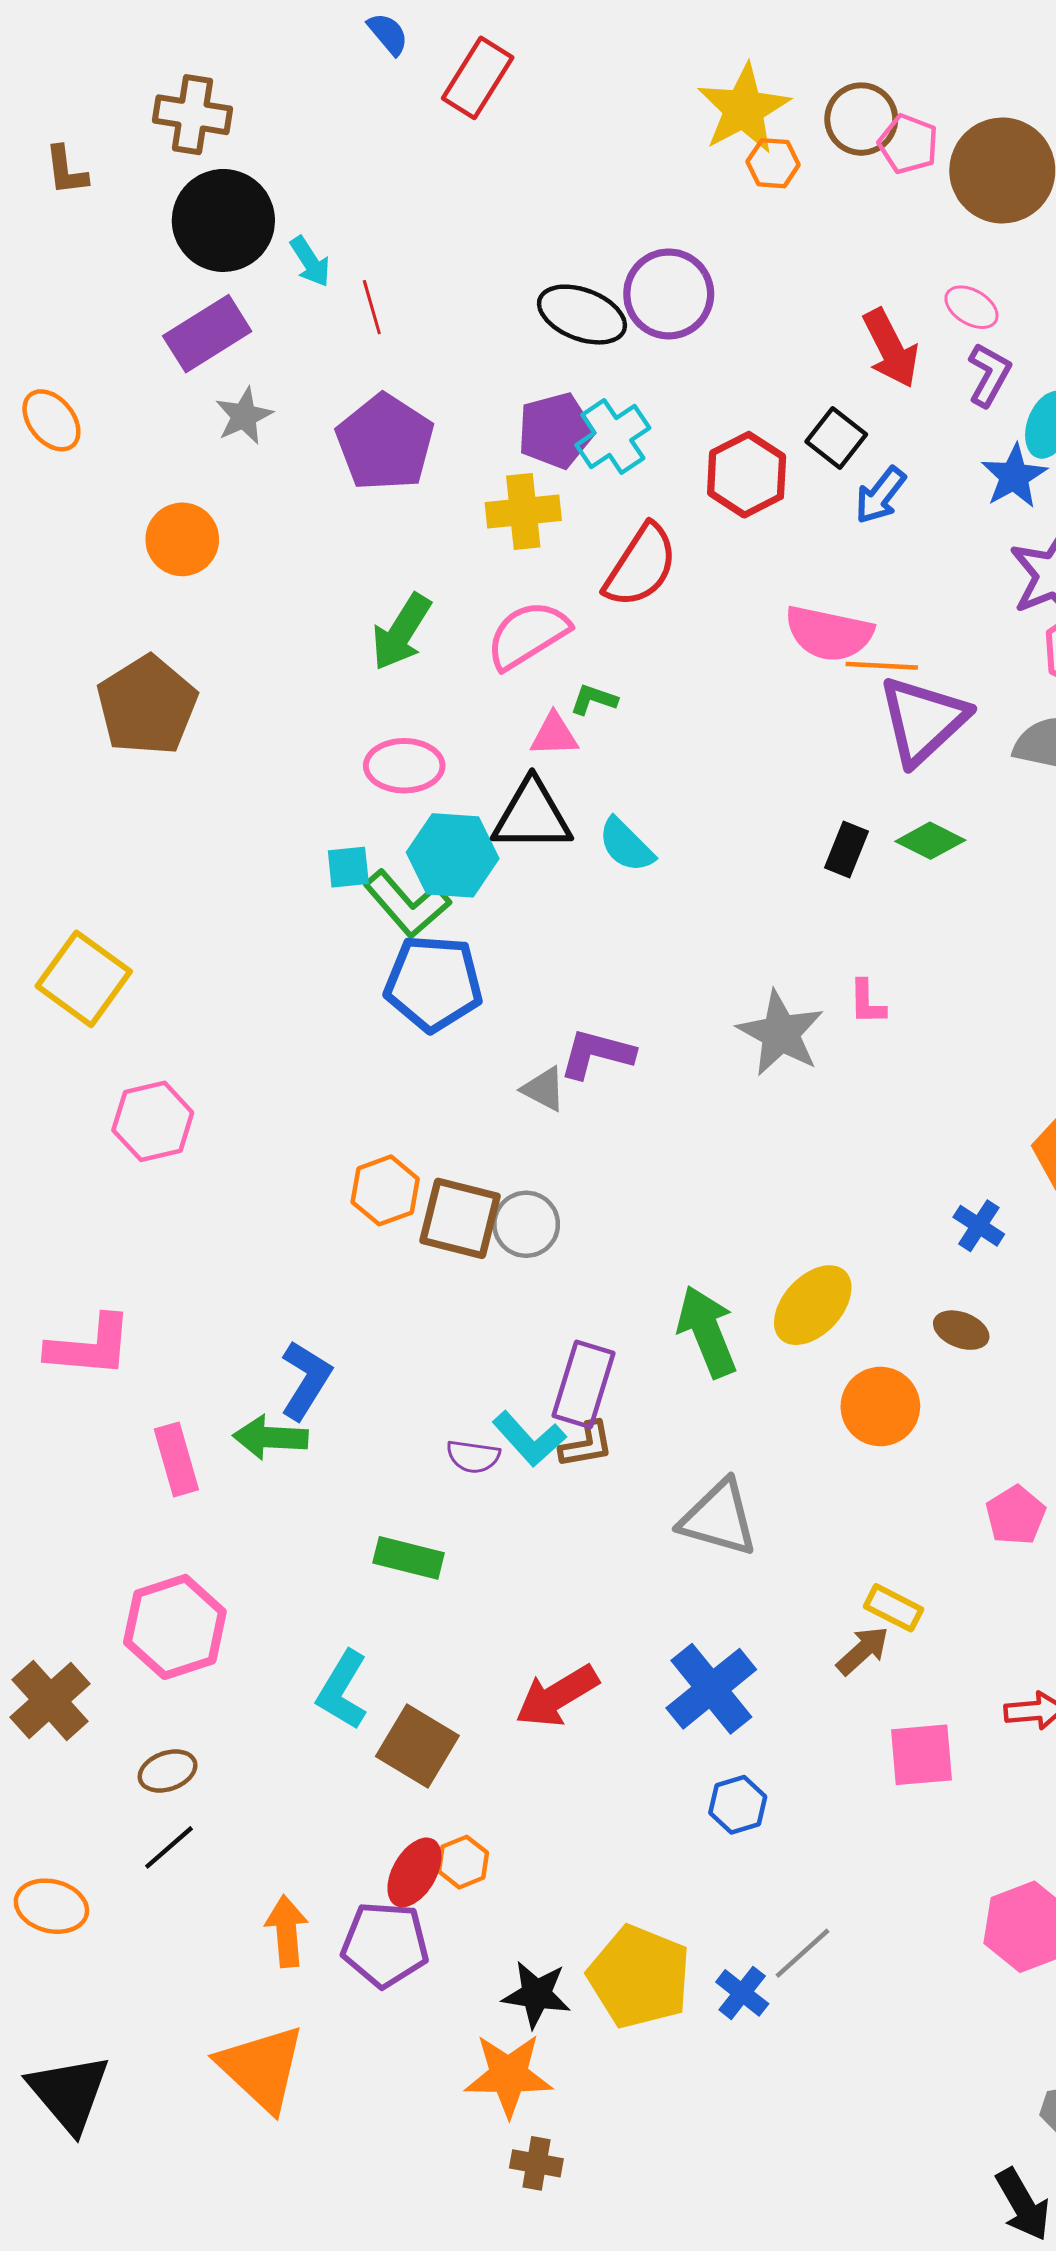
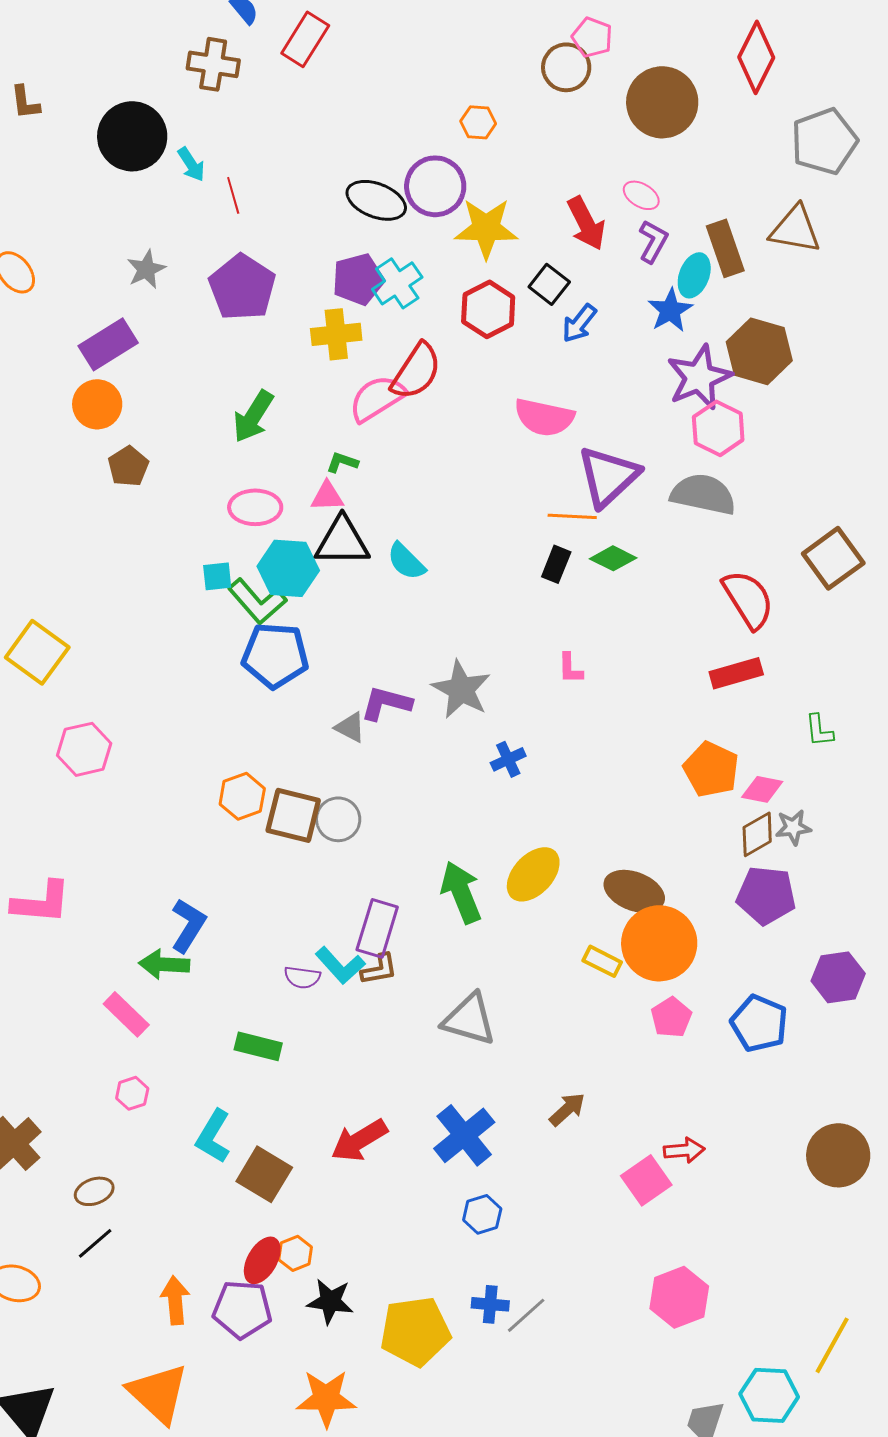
yellow star: (744, 109) -> (486, 228), moved, turned 30
brown cross: (193, 115) -> (213, 64), moved
pink pentagon: (908, 144) -> (592, 37), moved
orange hexagon: (773, 163) -> (478, 122), moved
purple rectangle: (207, 334) -> (108, 344), moved
orange circle: (182, 539) -> (97, 404), moved
pink semicircle: (528, 635) -> (377, 398), moved
orange line: (882, 666) -> (572, 516), moved
green L-shape: (594, 700) -> (342, 462), moved
brown pentagon: (147, 705) -> (128, 466), moved, size x0.6
pink triangle: (554, 735) -> (327, 496), moved
gray star: (780, 1033) -> (461, 689), moved
blue cross: (979, 1226) -> (508, 759), moved, turned 32
brown ellipse: (961, 1330) -> (634, 891), size x1.6
orange circle: (880, 1407) -> (659, 943), moved, size x1.4
pink rectangle: (176, 1459) -> (126, 1014), moved, turned -30
yellow rectangle: (894, 1608) -> (602, 961), moved
pink hexagon: (175, 1627) -> (132, 1093), moved, size x0.5
pink square: (921, 1755) -> (646, 1180), moved, turned -30
yellow pentagon: (639, 1977) -> (415, 1331), turned -30
blue cross: (742, 1993) -> (490, 1304), moved, turned -33
black star: (536, 1994) -> (330, 1301), moved

